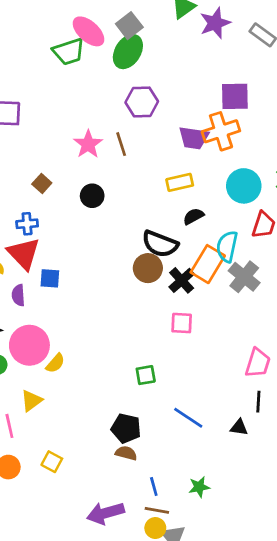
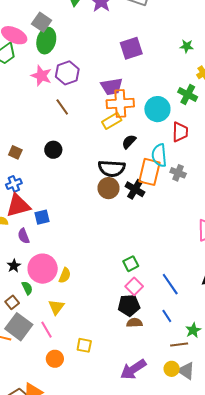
orange cross: (221, 131) -> (120, 103), moved, turned 32
pink star: (88, 144) -> (41, 76), moved
red triangle: (24, 253) -> (18, 205), turned -44
gray cross: (244, 277) -> (178, 173), size x0.7
pink square: (182, 323) -> (134, 286), moved, turned -30
blue line: (188, 418) -> (170, 284), turned 40
blue line: (154, 486) -> (167, 316), moved
brown line: (157, 510) -> (179, 344), moved

